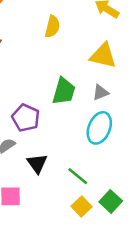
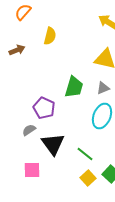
yellow semicircle: (52, 27) -> (50, 36), moved
black triangle: (37, 163) -> (53, 144), size x1.4

